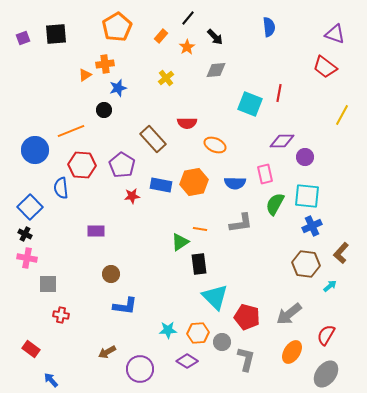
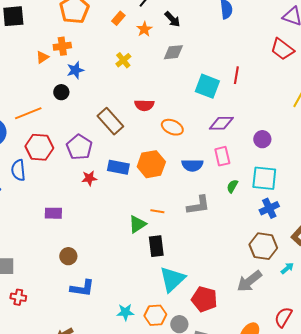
purple diamond: (282, 141) -> (221, 123), moved
green semicircle: (275, 204) -> (232, 186), size x0.6
cyan triangle: (215, 297) -> (172, 279), turned 32
gray arrow: (289, 314) -> (249, 281), moved

